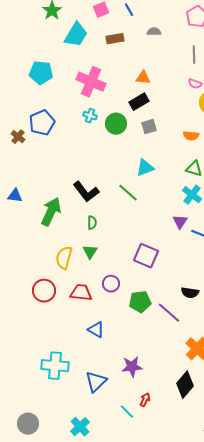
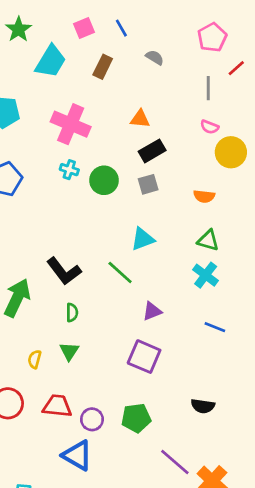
gray semicircle: (154, 32) -> (155, 57), turned 32
brown rectangle: (115, 39) -> (103, 67), turned -54
black rectangle: (139, 102) -> (152, 151), moved
purple triangle: (180, 222) -> (152, 311), moved, turned 35
yellow semicircle: (64, 258) -> (35, 359), size x0.6
purple circle: (111, 284) -> (92, 419), moved
purple line: (169, 313) -> (175, 462), moved
blue triangle: (96, 330) -> (77, 455), size x1.4

